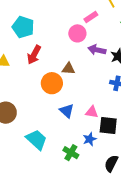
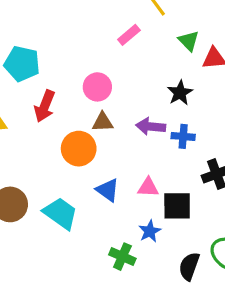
pink circle: (77, 33) -> (97, 87), moved
purple arrow: (97, 50) -> (151, 127), moved
cyan trapezoid: (37, 140) -> (60, 213), moved

